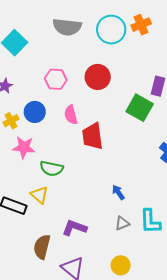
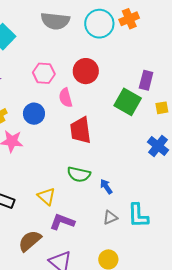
blue circle: (35, 112) -> (34, 114), moved
pink semicircle: (71, 115) -> (66, 98), moved
green semicircle: (52, 168) -> (79, 174), moved
yellow triangle: (39, 195) -> (46, 196), moved
brown semicircle: (42, 247) -> (30, 241), turned 35

